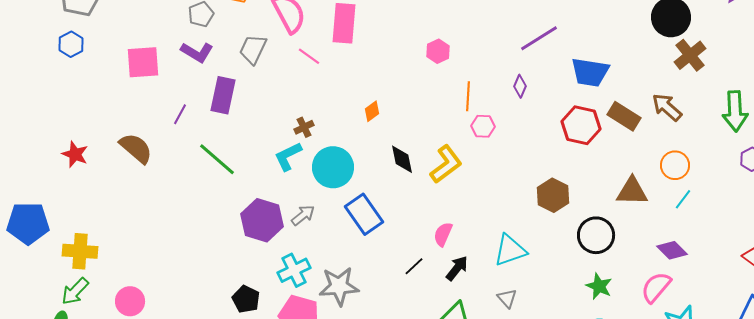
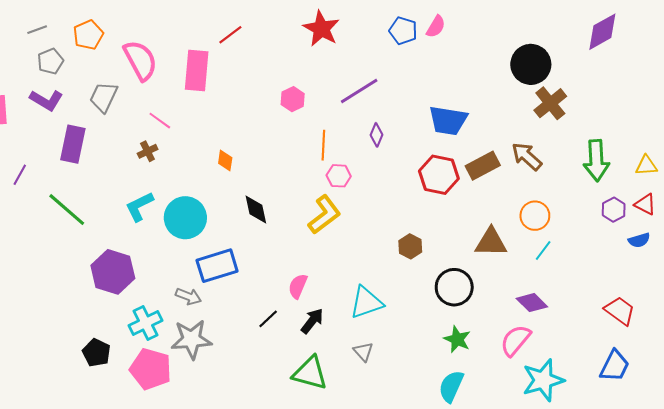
purple line: (539, 38) -> (359, 91), moved
pink line: (309, 56) -> (160, 121), moved
orange diamond: (372, 111) -> (225, 160), turned -45
purple line: (180, 114) -> (20, 175), moved
brown rectangle: (624, 116) -> (483, 166), turned -60
brown cross: (304, 127) -> (148, 151), moved
yellow L-shape: (446, 164) -> (324, 215), moved
brown hexagon: (553, 195) -> (410, 246), size x0.7
blue rectangle: (364, 214) -> (217, 266), turned -72
gray arrow: (303, 215) -> (188, 296), moved, turned 60

